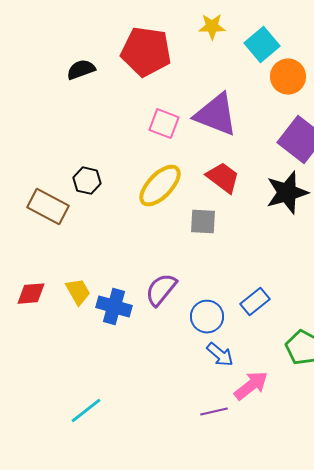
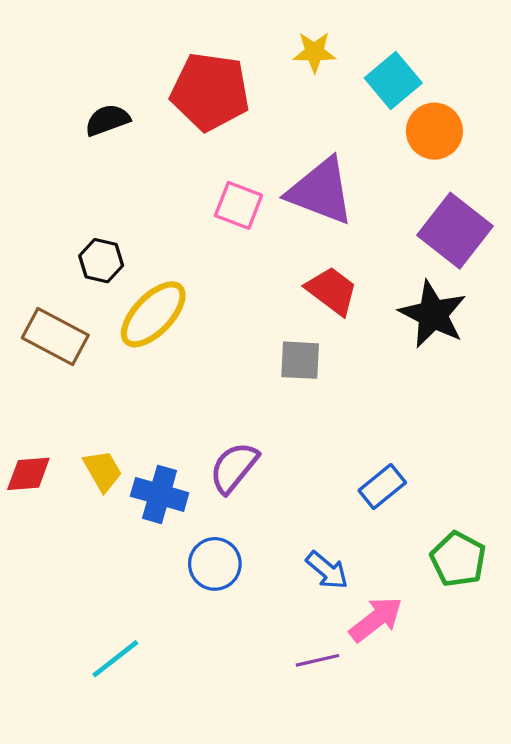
black hexagon: (87, 181) -> (101, 261), moved
yellow ellipse: (160, 186) -> (153, 314), moved
black star: (287, 193) -> (433, 314), turned -30
blue circle: (207, 317) -> (215, 564), moved

